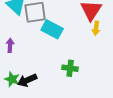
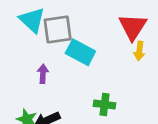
purple arrow: (10, 45) -> (43, 74), moved

